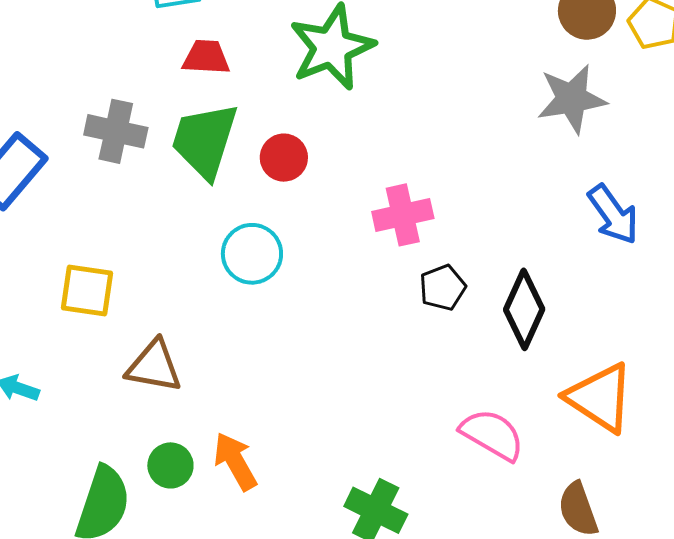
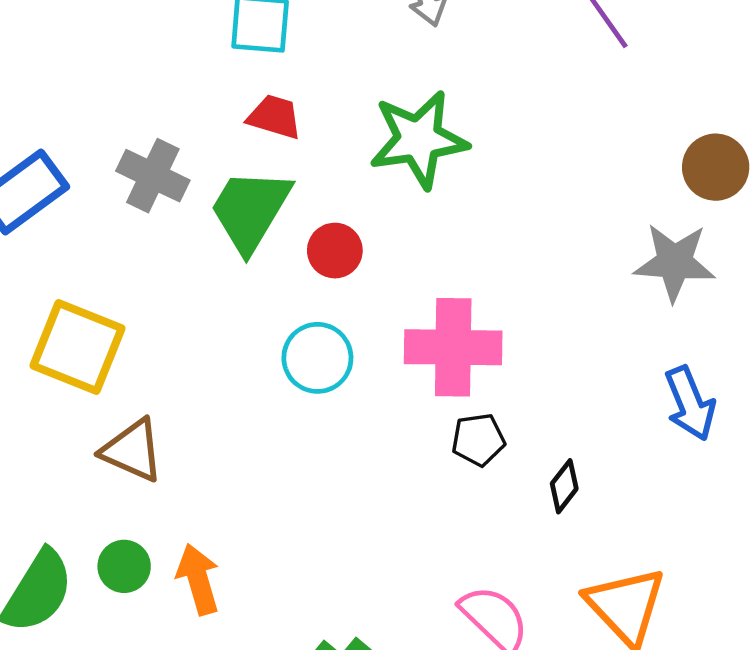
pink cross: (403, 215) -> (453, 347), size x1.4
cyan circle: (252, 254) -> (317, 358), moved
yellow square: (87, 291) -> (77, 347), size x1.4
black diamond: (524, 309) -> (564, 486), size x0.6

